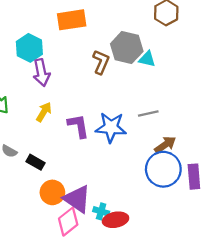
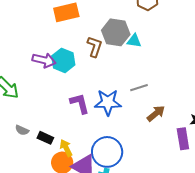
cyan hexagon: (29, 48) -> (63, 60), moved
purple arrow: (41, 73) -> (44, 60), turned -60
yellow arrow: (44, 112) -> (66, 148), moved, turned -54
blue circle: (163, 169) -> (107, 152), moved

